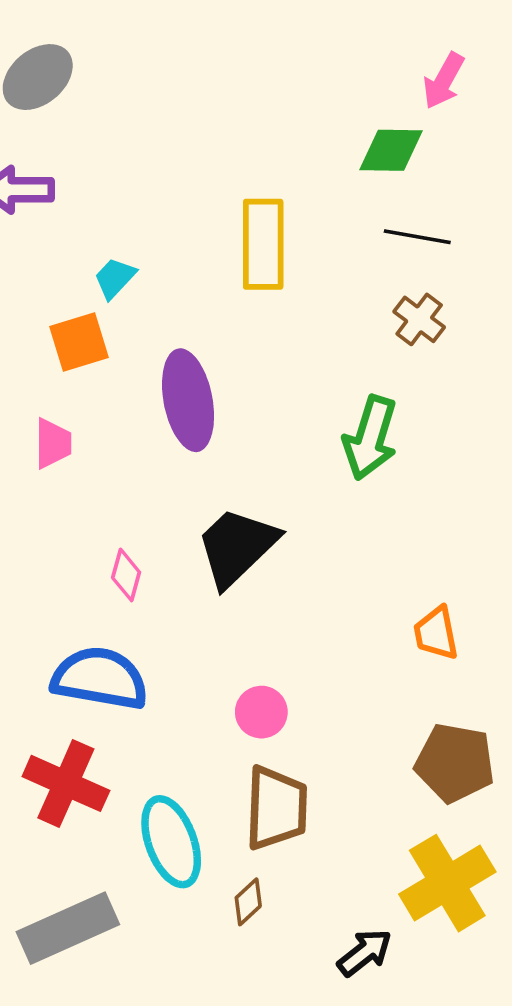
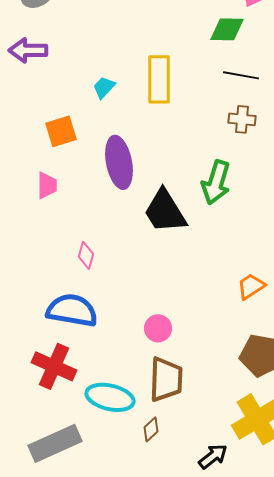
cyan trapezoid: (115, 278) -> (104, 87), moved
brown cross: (419, 319) -> (242, 119), turned -32
black trapezoid: (237, 547) -> (165, 211), moved, turned -78
orange trapezoid: (436, 633) -> (251, 286), turned 68
cyan ellipse: (171, 842) -> (110, 397), turned -57

